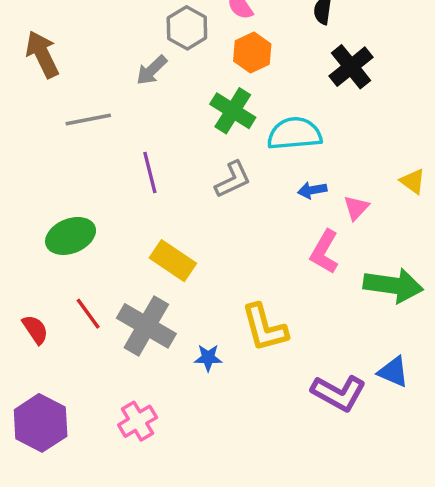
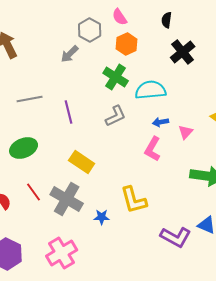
gray line: (88, 120) -> (30, 99), moved
pink L-shape: (324, 252) -> (153, 149), moved
pink cross: (138, 421) -> (62, 253), size x1.4

